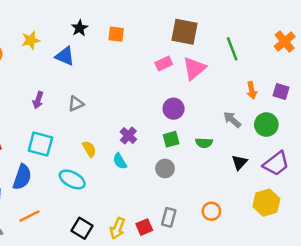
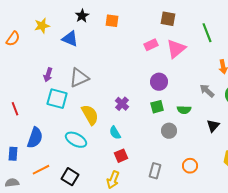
brown square: (185, 32) -> (168, 19), size x0.7
gray triangle: (76, 104) -> (79, 78), size x1.5
cyan square: (40, 144) -> (57, 99), moved
yellow semicircle: (89, 149) -> (90, 115), size x1.5
cyan semicircle: (120, 161) -> (115, 133), moved
gray circle: (165, 168) -> (169, 131), moved
red square: (144, 227) -> (121, 156), moved
black square: (82, 228) -> (70, 177), moved

